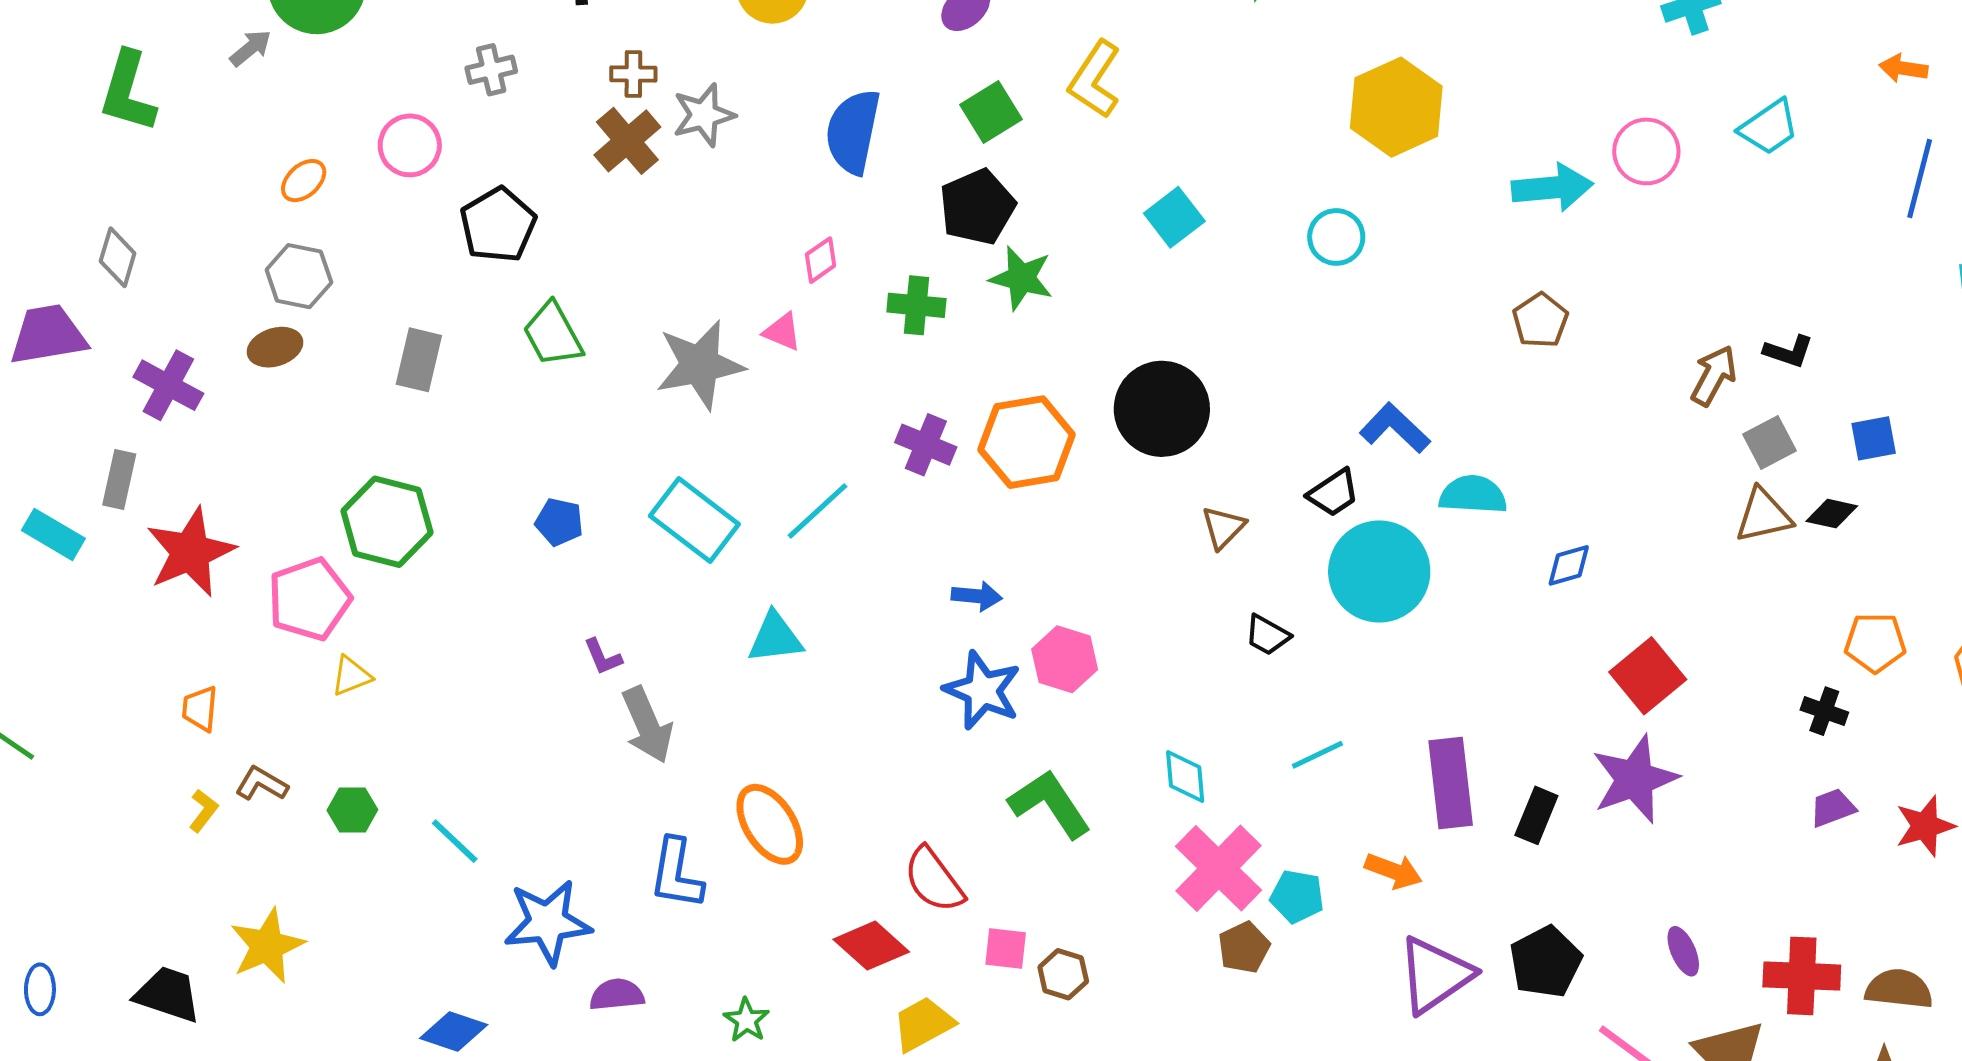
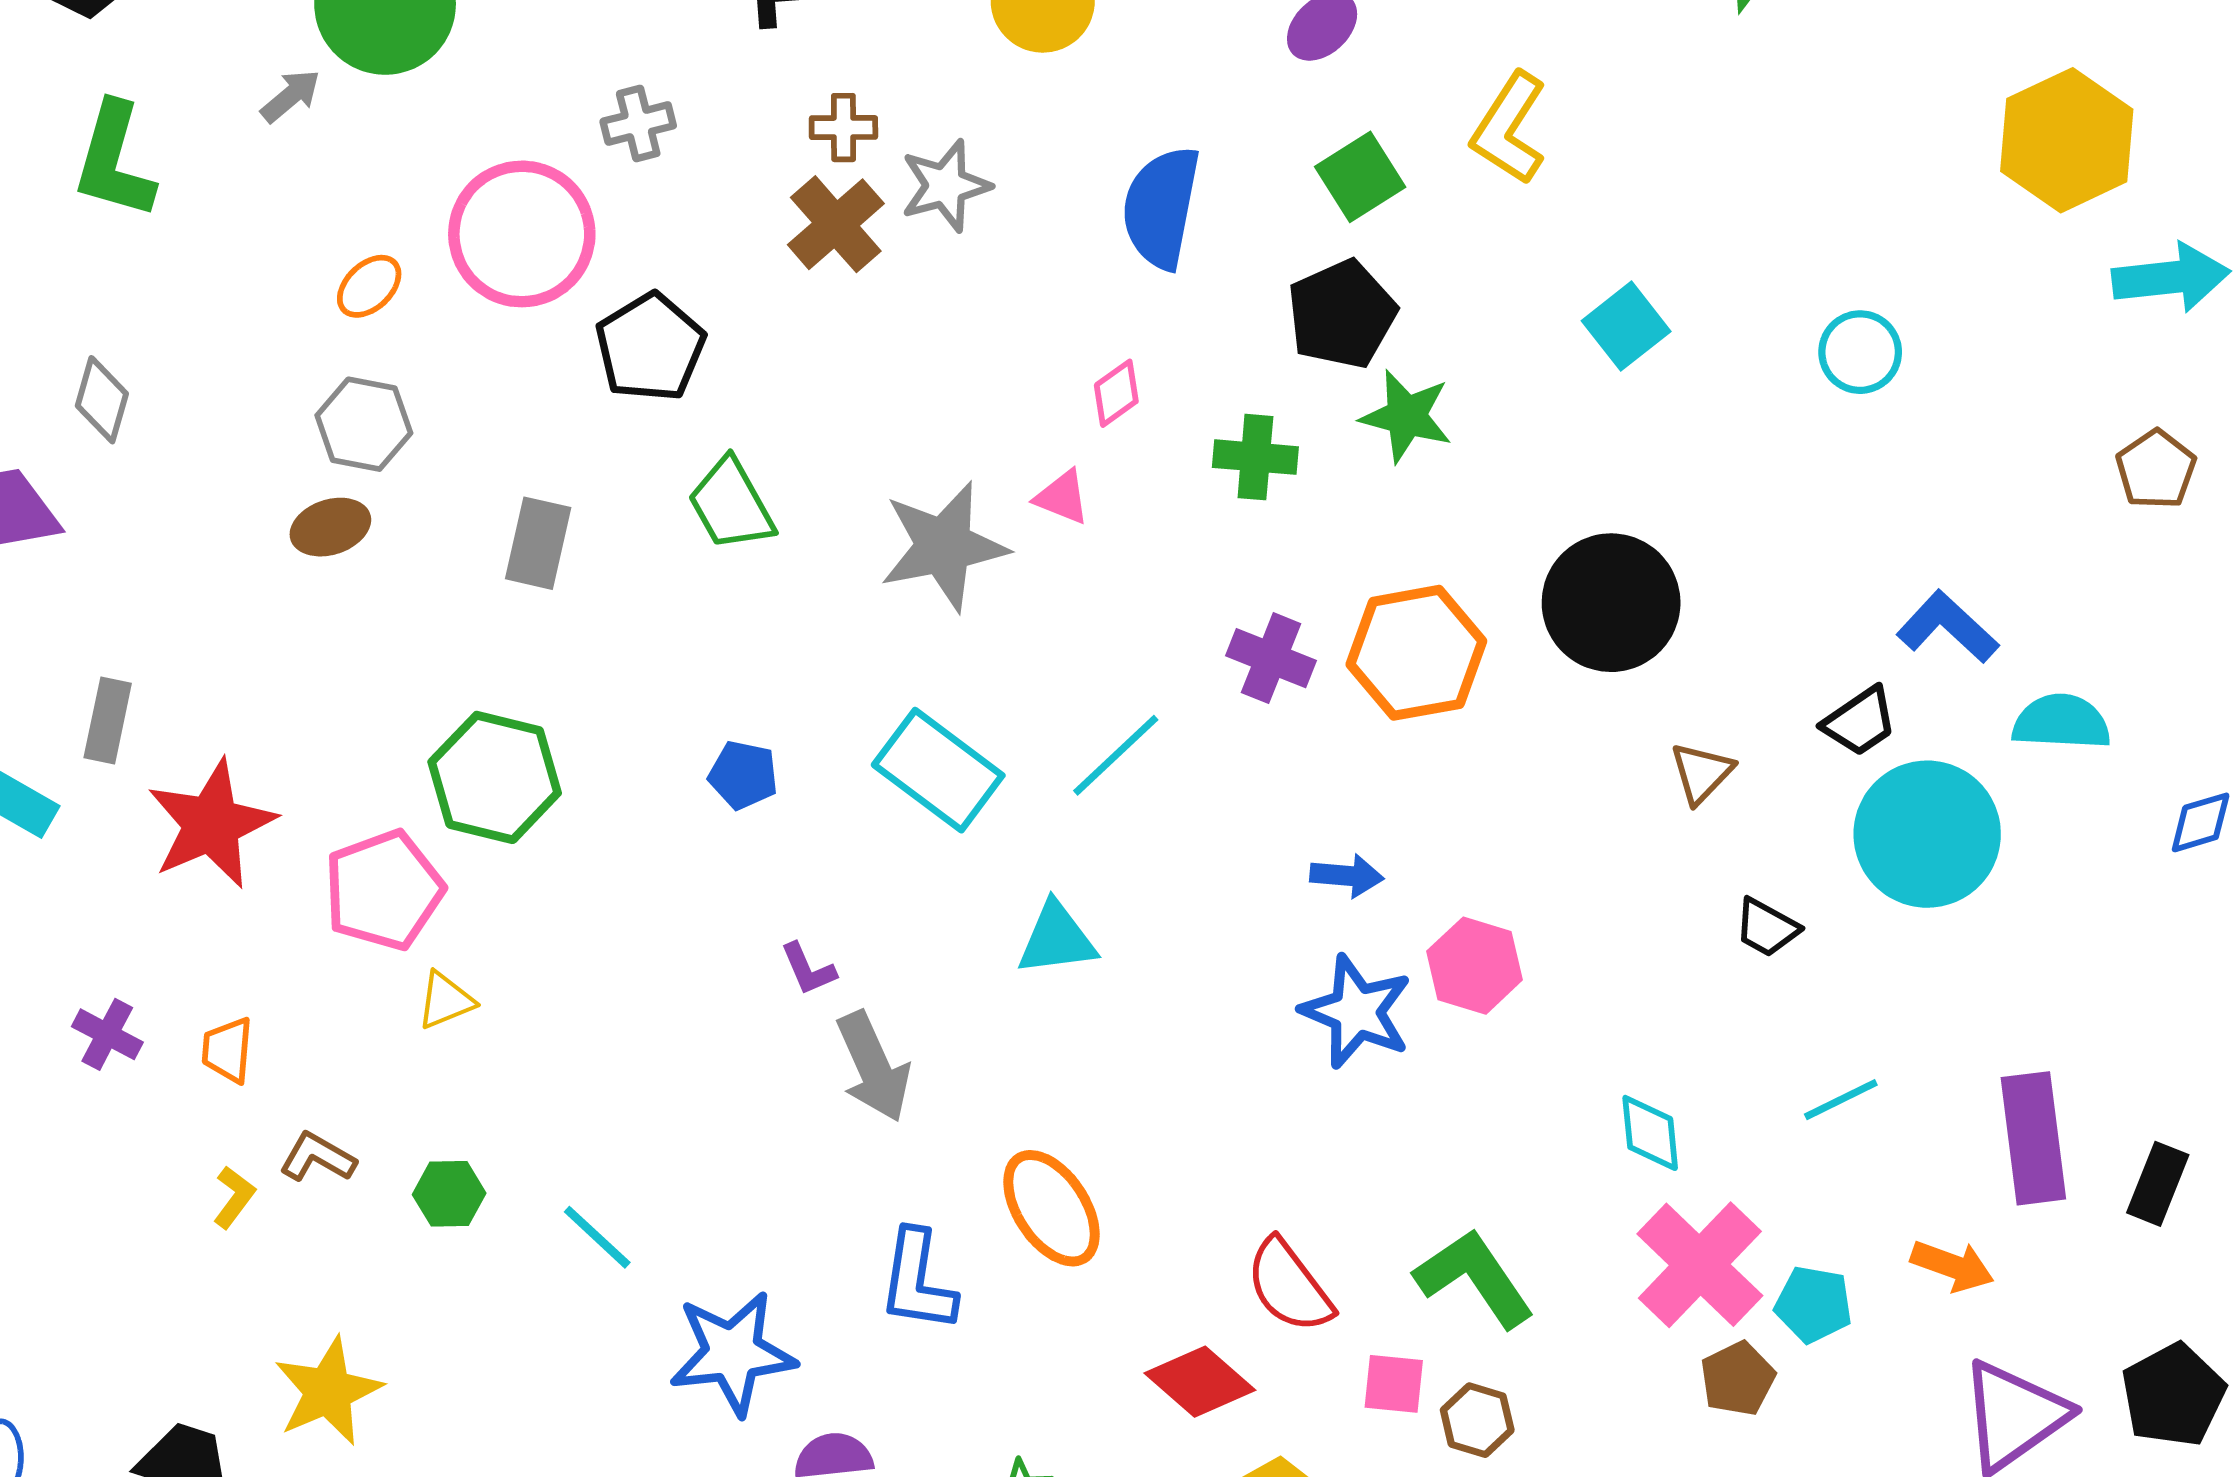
yellow hexagon: (1396, 107) -> (2067, 140), moved
pink circle: (410, 145) -> (522, 234), size x1.6
purple cross: (168, 385) -> (107, 1034), moved, size x0.7
green L-shape: (1050, 804) -> (1474, 1278), moved

